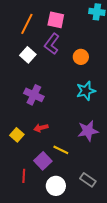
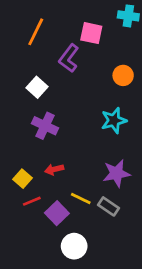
pink square: (56, 20) -> (91, 33), moved
white square: (28, 55) -> (37, 87), moved
orange circle: (81, 57) -> (123, 75), moved
red line: (24, 176) -> (32, 201), moved, turned 64
gray rectangle: (88, 180) -> (109, 206), moved

